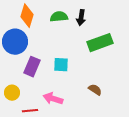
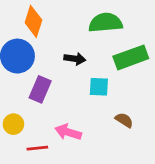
green semicircle: (59, 17) -> (106, 23), moved, size x1.4
black arrow: (81, 18) -> (75, 59), moved, turned -91
cyan square: (61, 65) -> (99, 87), moved

